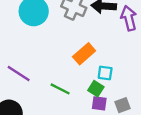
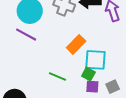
cyan square: (105, 73) -> (95, 60), size x1.6
purple line: (19, 74) -> (26, 35), moved

